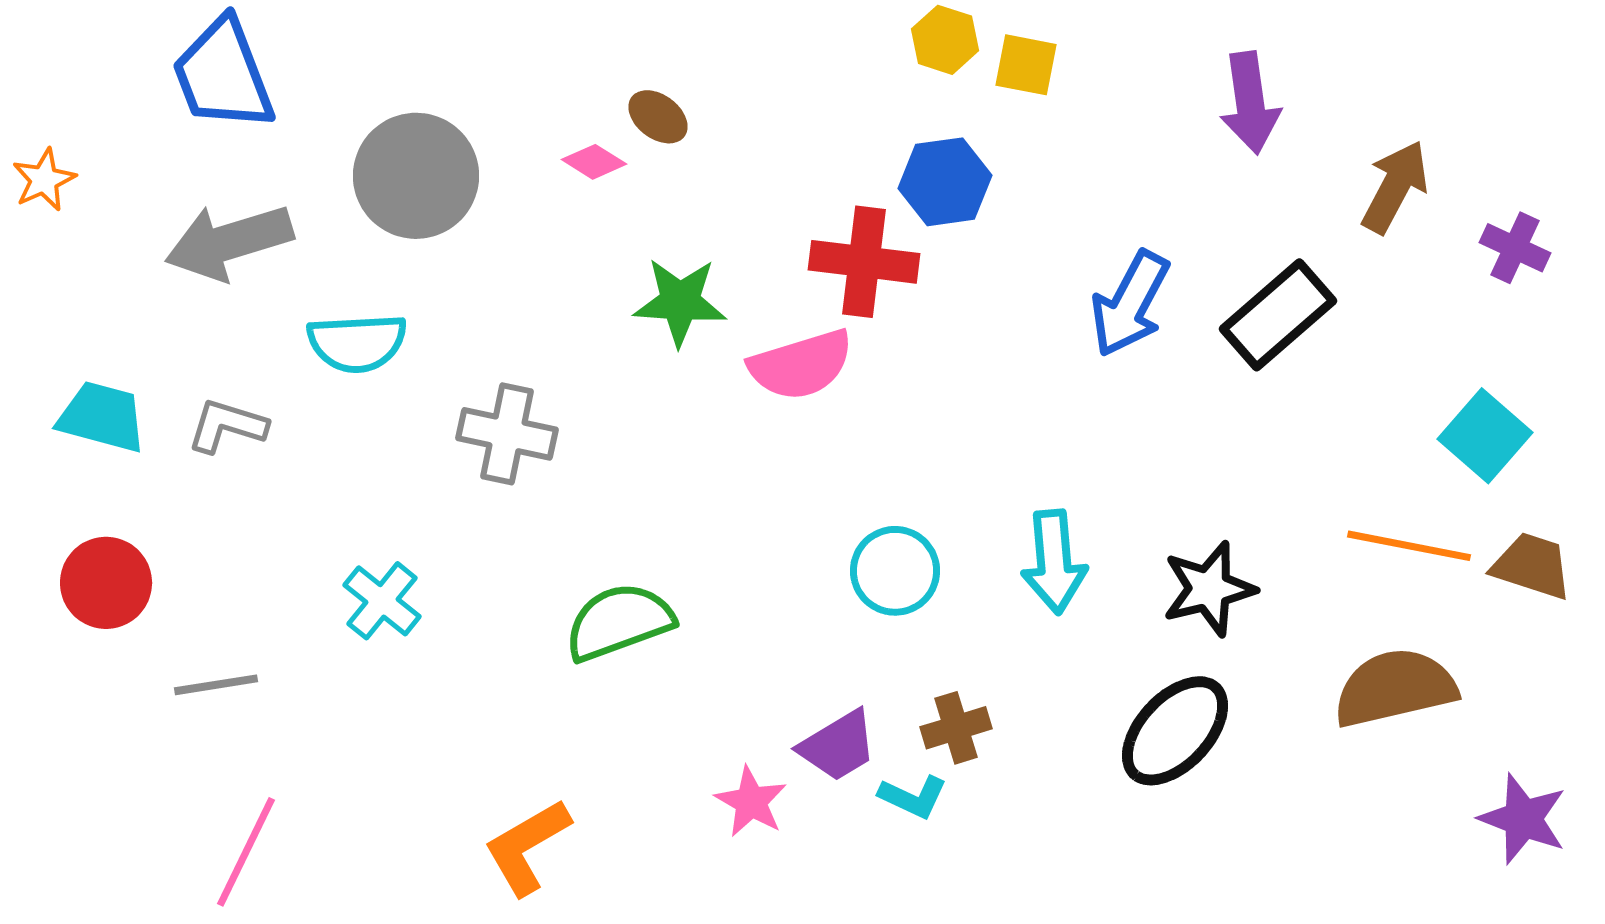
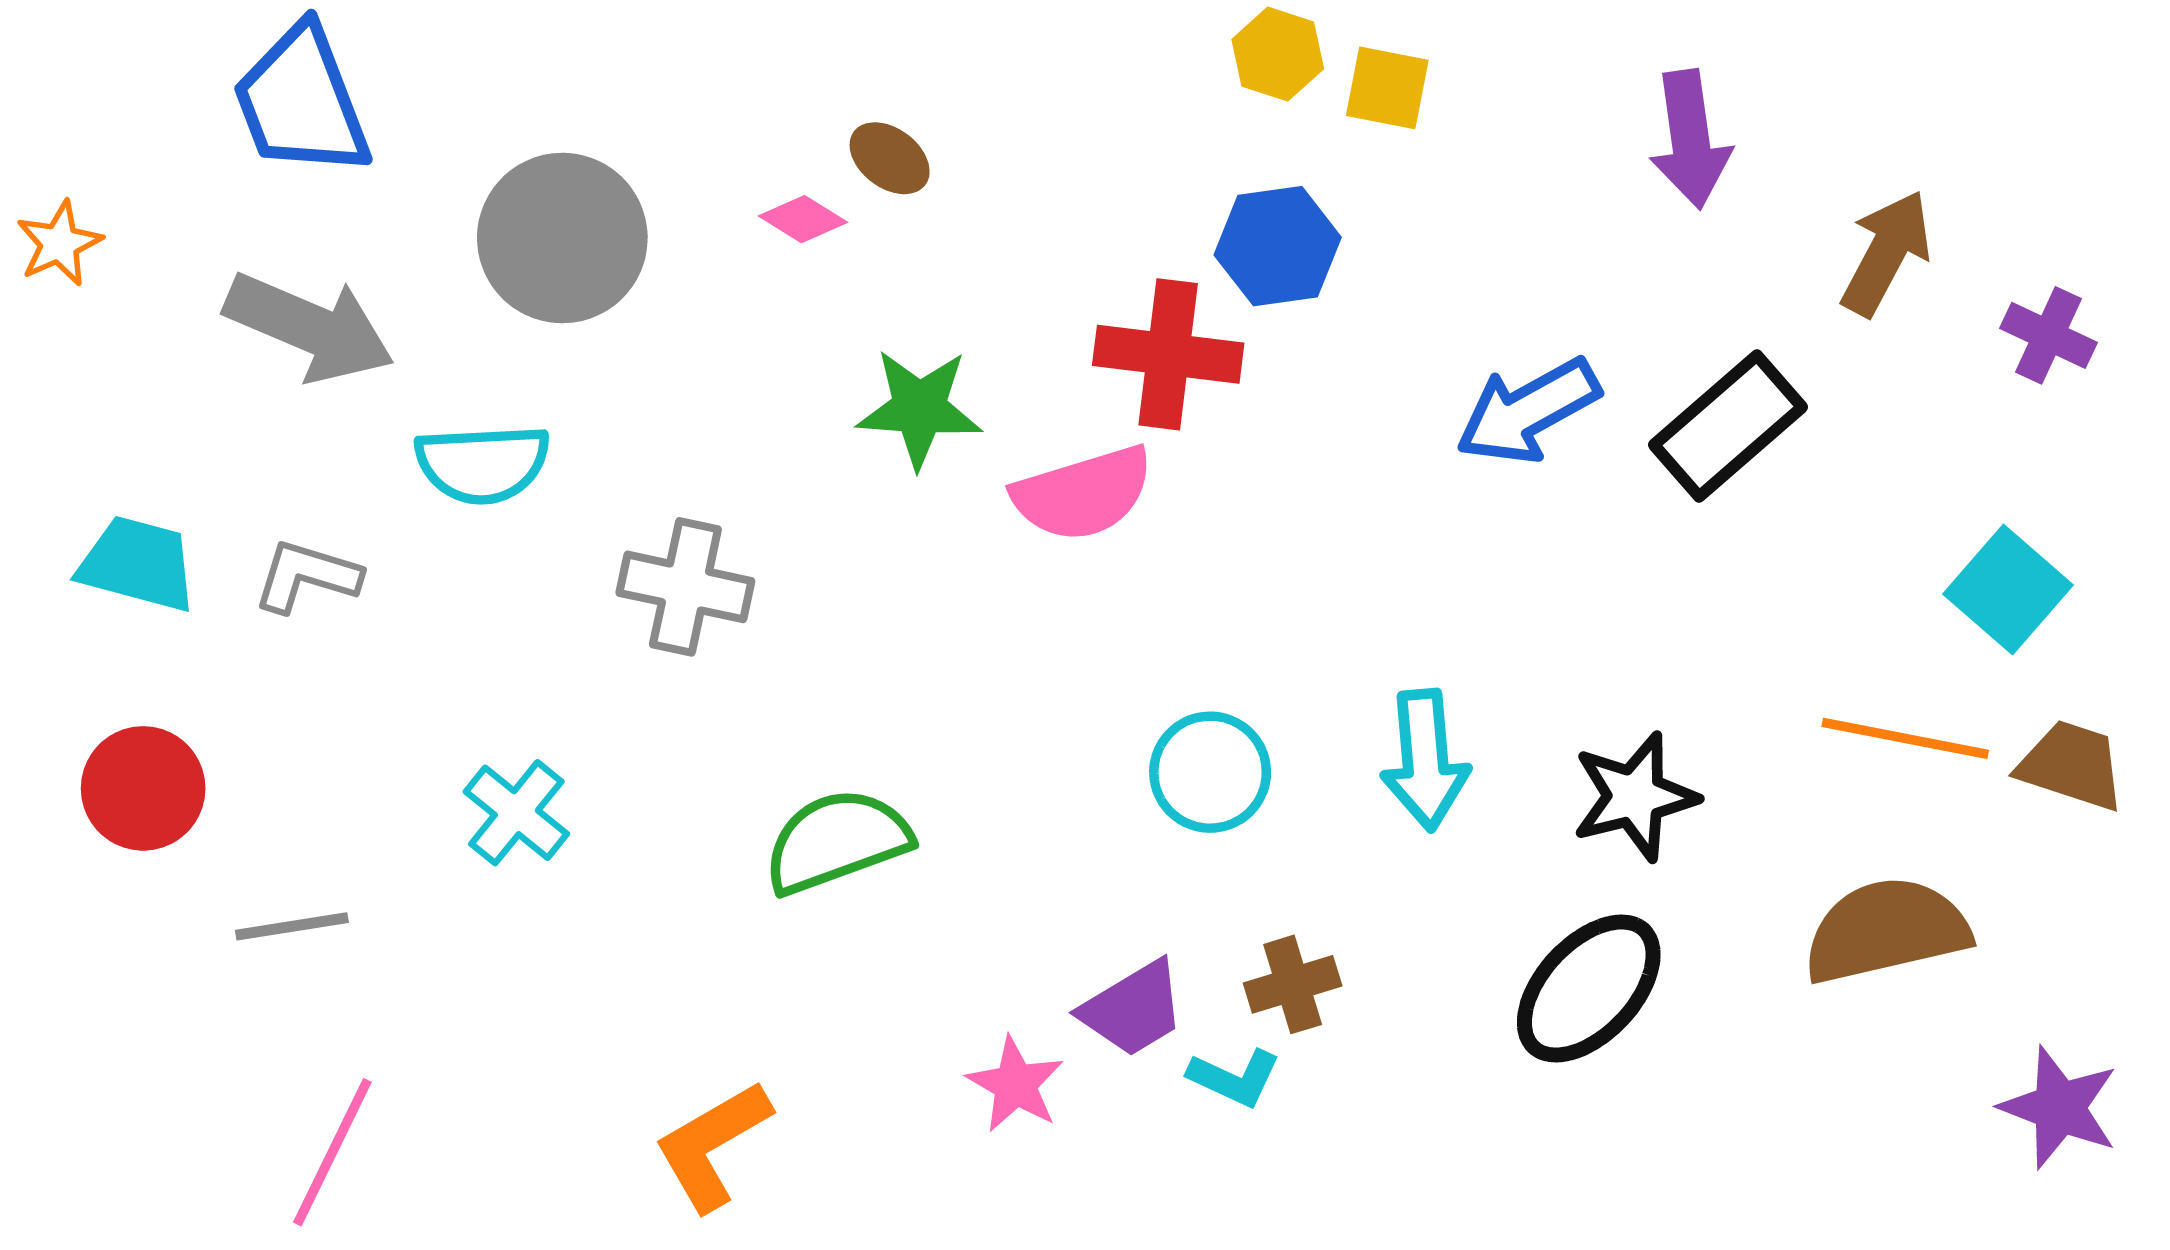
gray arrow: (229, 242) -> (309, 327), turned -140
blue arrow: (1130, 304) -> (1528, 411), turned 33

